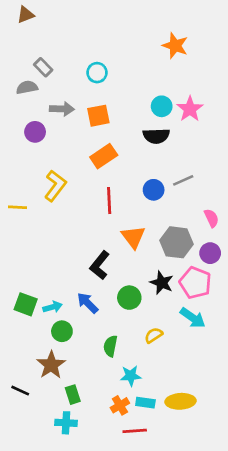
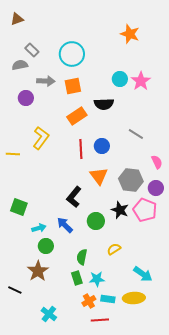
brown triangle: (26, 15) -> (17, 19), moved
cyan circle: (97, 73) -> (72, 54), size x1.6
black semicircle: (156, 136) -> (104, 104), moved
gray line: (183, 180) -> (136, 134), turned 56
blue circle: (154, 190) -> (102, 146), moved
green square: (26, 304) -> (19, 207), moved
cyan arrow: (193, 318) -> (143, 274), moved
green rectangle: (73, 395) -> (77, 278), moved
cyan cross: (66, 423) -> (49, 314), turned 35

